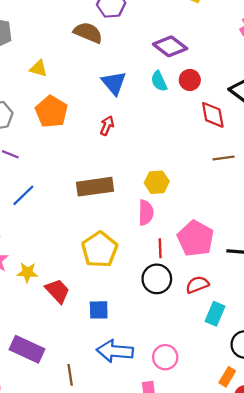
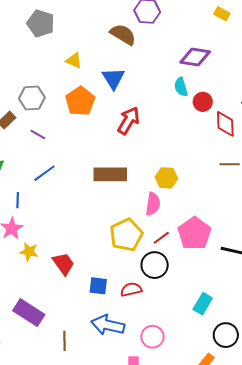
purple diamond: (170, 46) -> (195, 57), turned -36
red circle: (190, 80) -> (203, 102), moved
blue triangle: (114, 83) -> (113, 78), moved
red arrow: (107, 126) -> (129, 121), size x1.6
red line: (160, 248) -> (161, 238), turned 48
yellow pentagon: (100, 250) -> (126, 235), moved
yellow star: (27, 272) -> (29, 252), moved
red semicircle: (197, 285) -> (131, 289), moved

